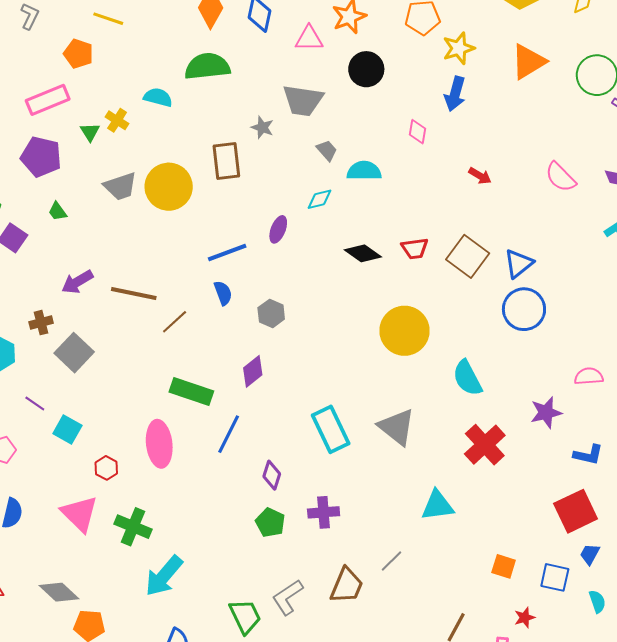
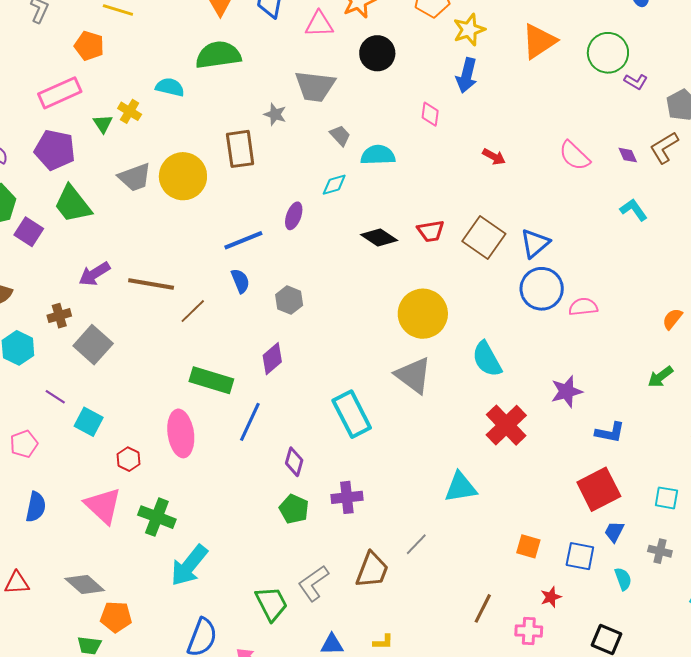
green trapezoid: (57, 211) -> (73, 204), size x2.0
pink semicircle: (589, 376) -> (583, 307), moved
gray triangle: (397, 427) -> (413, 375), moved

